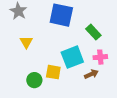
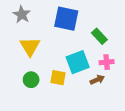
yellow triangle: (26, 42) -> (30, 47), size x1.5
green circle: (34, 80) -> (31, 80), moved

